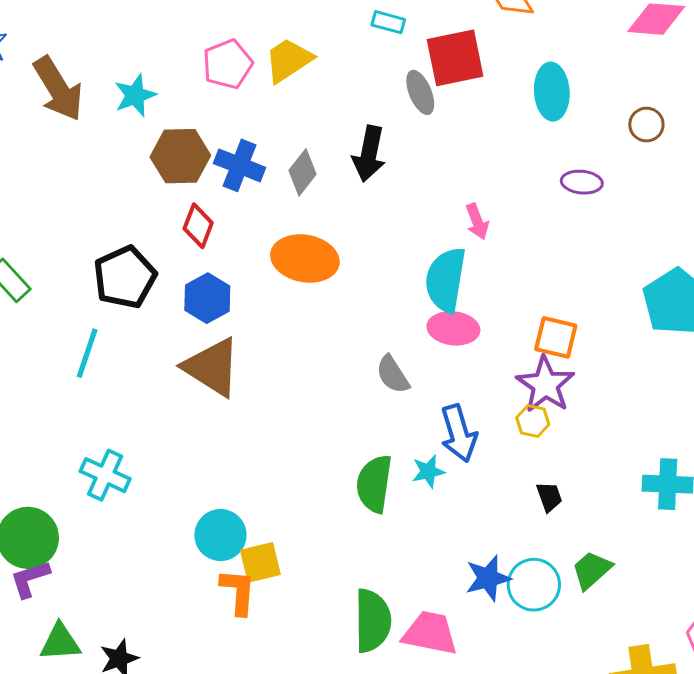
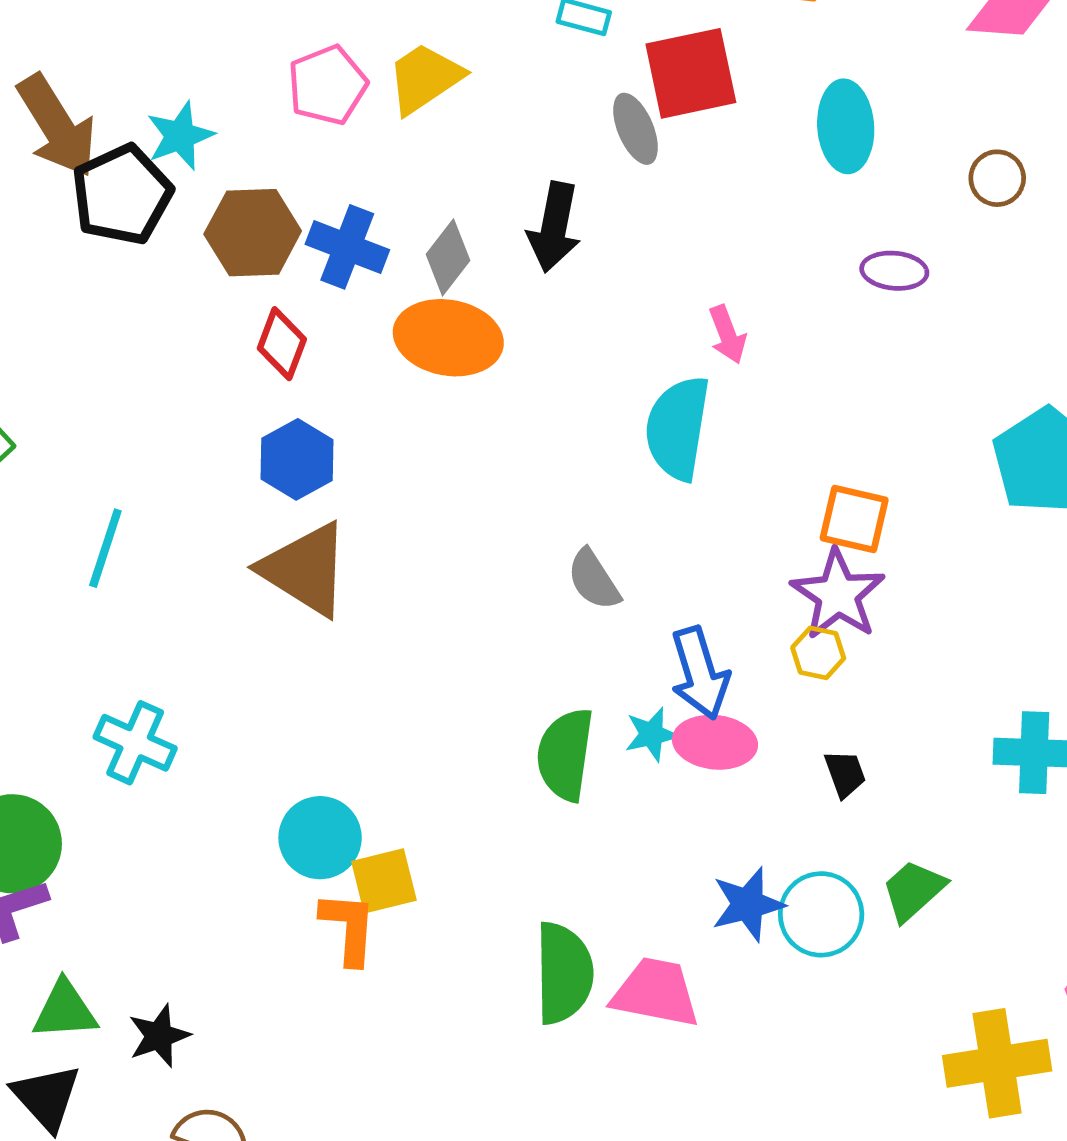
orange ellipse: (305, 258) -> (448, 338), moved
black pentagon: (125, 277) -> (122, 195), moved
pink ellipse: (453, 328) -> (715, 742), moved

